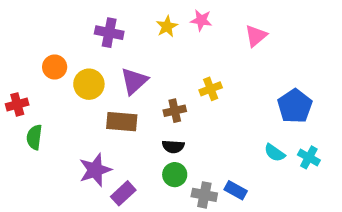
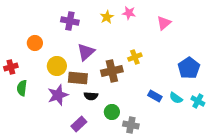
yellow circle: (89, 84) -> (57, 66), moved
brown cross: (175, 111) -> (112, 71), size x1.5
black semicircle: (173, 147) -> (91, 96), moved
purple star: (95, 170) -> (58, 95), moved
blue rectangle: (236, 190) -> (155, 96), moved

